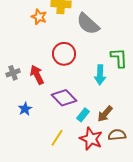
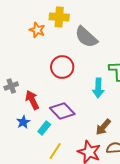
red arrow: (37, 75) -> (32, 100), moved
cyan rectangle: (83, 115) -> (44, 128), moved

